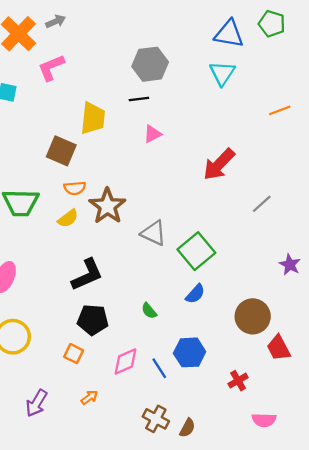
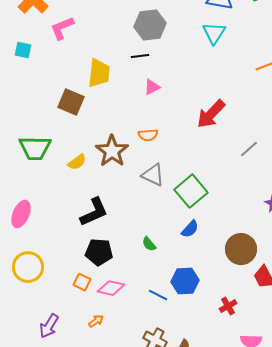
orange semicircle: (75, 188) -> (148, 135), moved
pink diamond: (125, 361) -> (111, 288), moved, turned 36
blue line: (159, 368) -> (158, 295), turned -30

